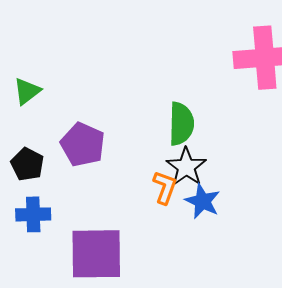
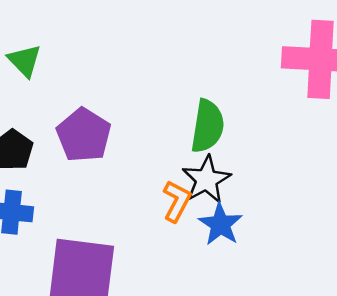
green triangle: (27, 91) -> (25, 61), turned -44

